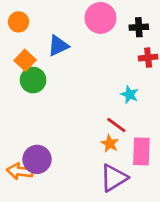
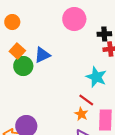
black cross: (139, 27) -> (104, 34), moved
blue triangle: (58, 46) -> (42, 55), moved
cyan star: (130, 95) -> (96, 77), size x1.5

